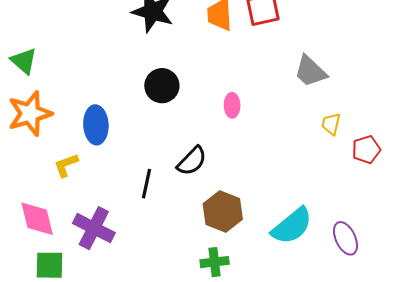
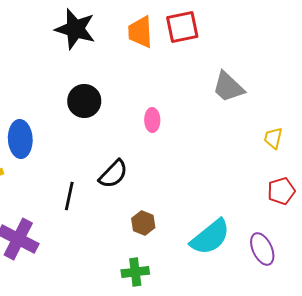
yellow trapezoid: (331, 124) -> (273, 138), moved
red pentagon: (366, 150) -> (281, 191), moved
brown hexagon: (223, 212) -> (143, 223), size x0.6

